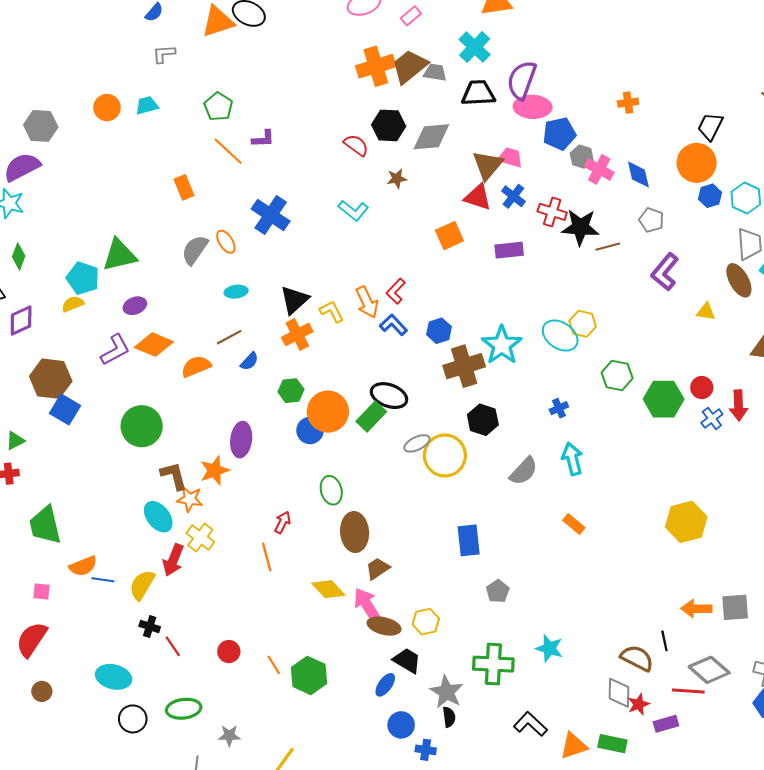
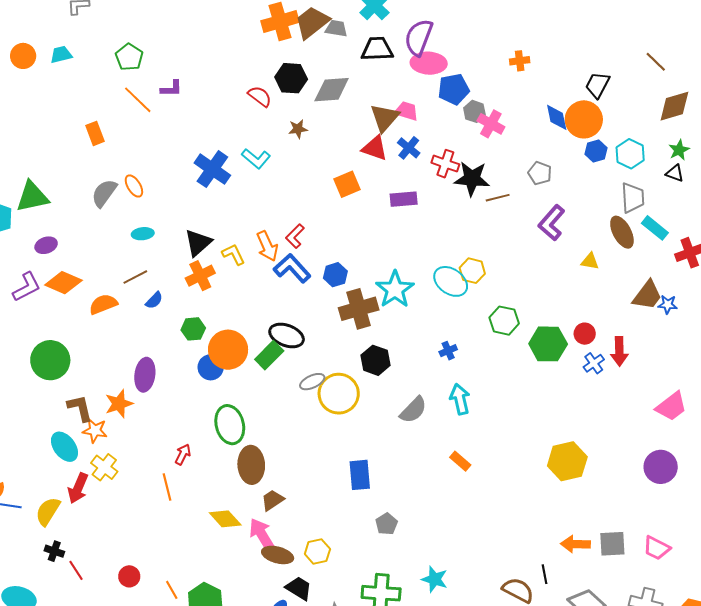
blue diamond: (638, 175) -> (557, 117), moved
blue cross: (271, 215) -> (212, 169), moved
blue L-shape: (393, 325) -> (292, 268), size x1.4
green ellipse: (331, 490) -> (230, 425), size x1.4

